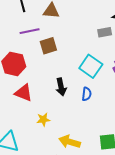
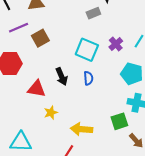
red triangle: (23, 93) -> (37, 89), moved

